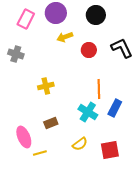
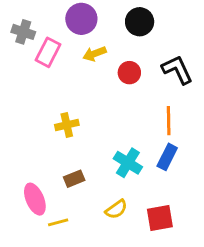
pink rectangle: (26, 19) -> (48, 52), moved
gray cross: (16, 54) -> (23, 32), moved
orange line: (99, 89) -> (169, 121), moved

